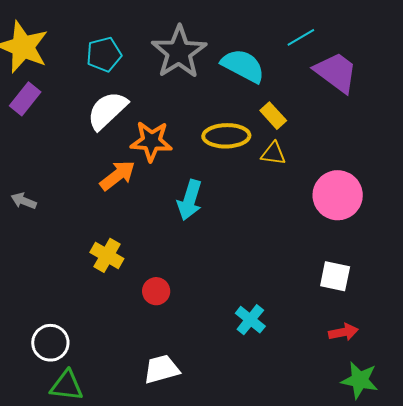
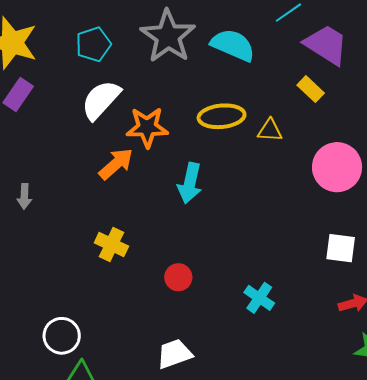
yellow rectangle: (273, 116) -> (311, 89), moved
gray arrow: (24, 201) -> (24, 196), turned -105
red circle: (156, 291) -> (178, 277), moved

